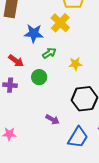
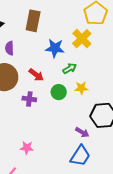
yellow star: (75, 64) -> (81, 88), moved
purple arrow: (52, 119) -> (82, 132), moved
blue trapezoid: (78, 137) -> (80, 156), moved

